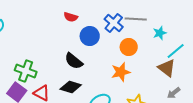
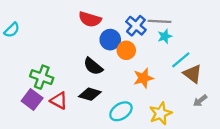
red semicircle: (71, 17) -> (90, 19), size x1.5
cyan star: (160, 33) -> (165, 36), moved
orange circle: (129, 47) -> (126, 50), moved
cyan line: (176, 51) -> (181, 60), moved

